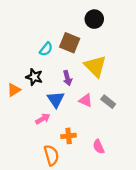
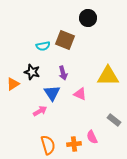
cyan semicircle: (46, 49) -> (43, 46), turned 40
yellow triangle: (95, 66) -> (108, 76), moved, turned -45
gray rectangle: (108, 102) -> (114, 120), moved
orange cross: (69, 136) -> (74, 144), moved

